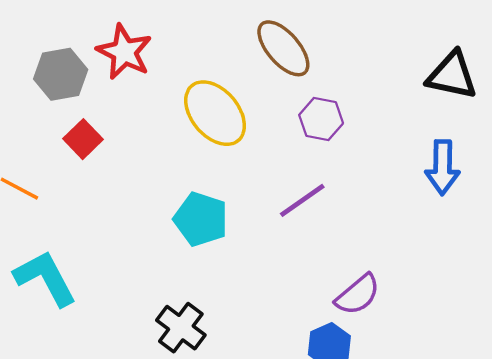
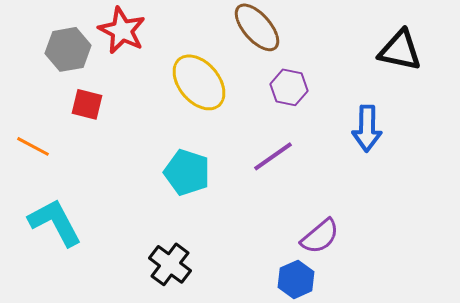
red square: (83, 139) -> (87, 104), turned -32
blue arrow: (442, 167) -> (367, 128), moved

